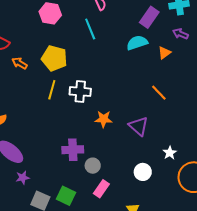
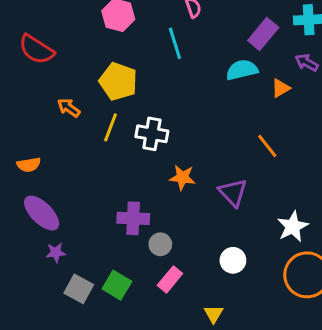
orange arrow: (20, 63) -> (69, 108), moved
white star: (170, 153) -> (293, 227), moved, size x1.5

